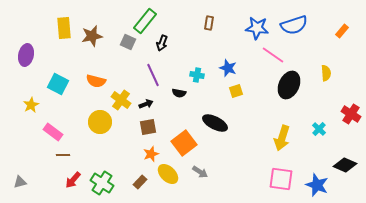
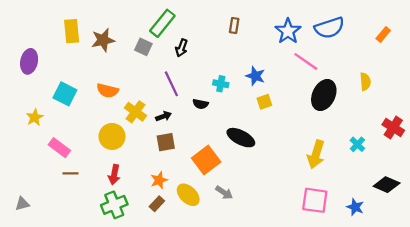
blue star: (257, 28) -> (288, 31), turned 30
orange star: (151, 154) -> (159, 180), moved
red arrow: (73, 180) -> (114, 175), moved, turned -30
green cross: (102, 183) -> (114, 205), turned 35
blue star: (317, 185) -> (355, 207), size x0.7

